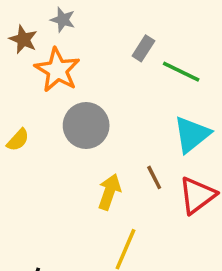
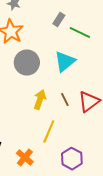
cyan triangle: (192, 134) -> (65, 62), moved
brown line: (154, 177) -> (65, 100), moved

